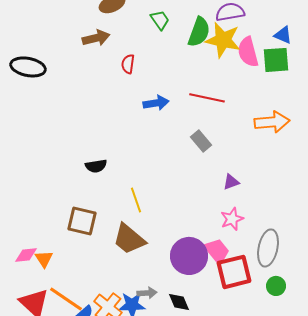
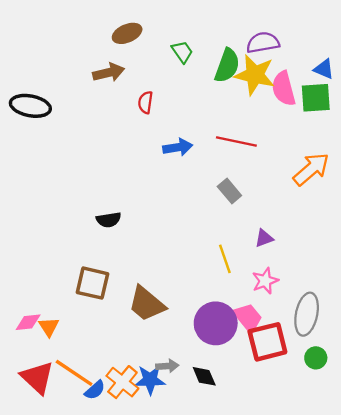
orange arrow: (272, 122) -> (311, 169), turned -36
yellow line: (136, 200) -> (225, 259), moved

